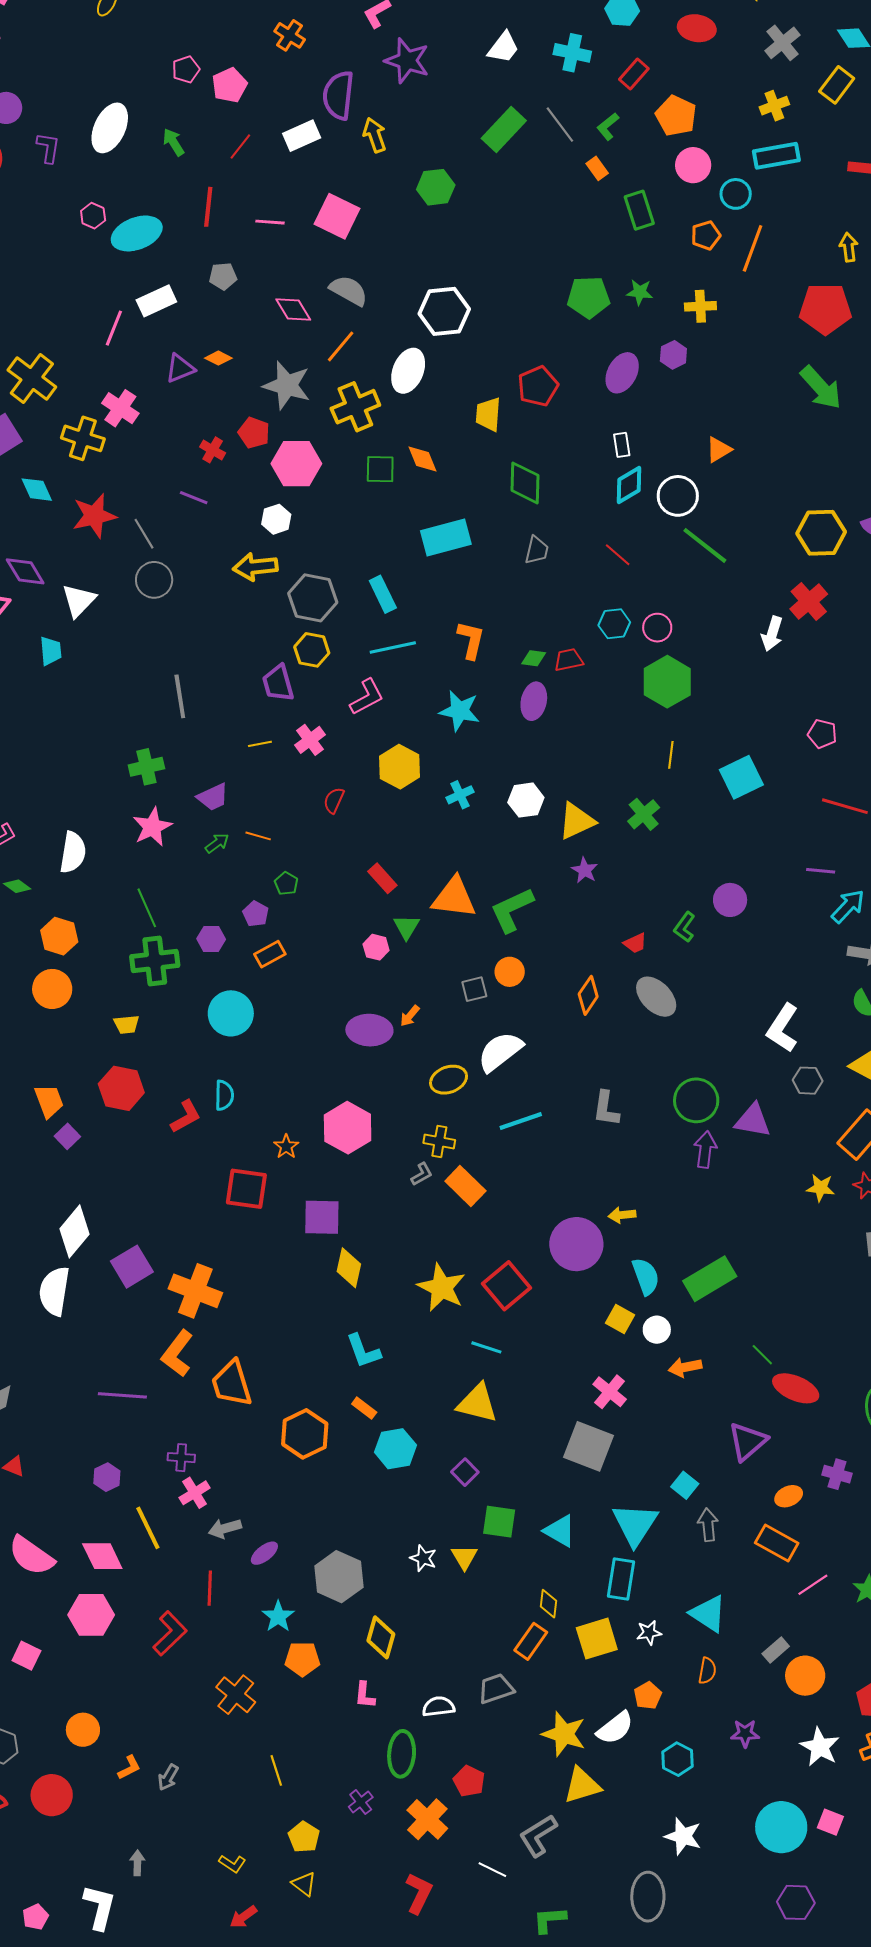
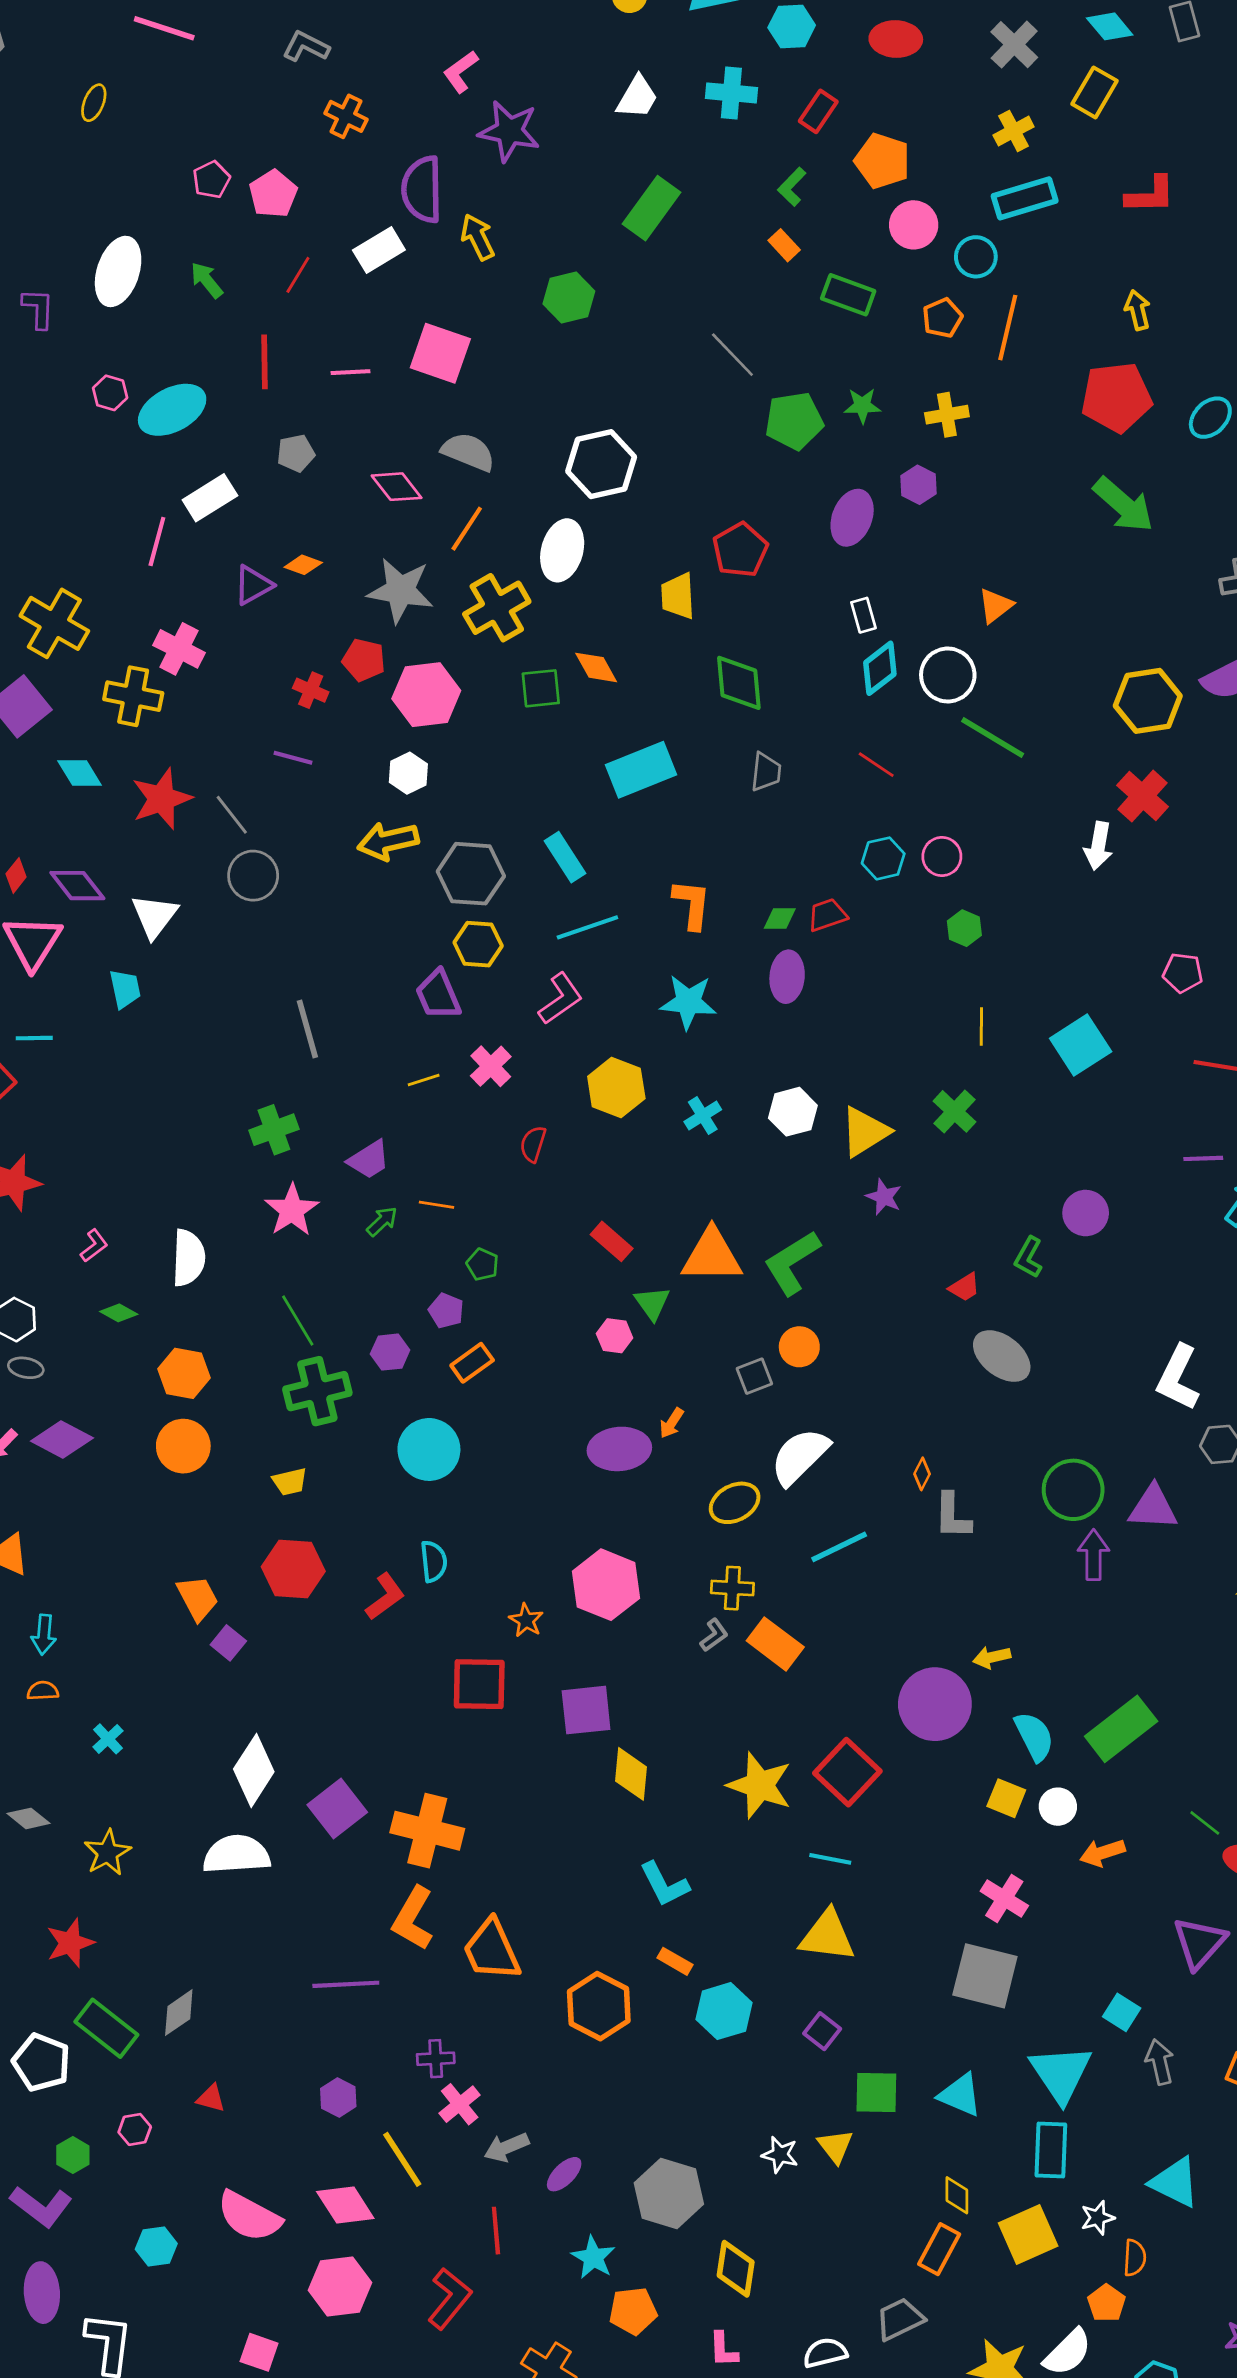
gray line: (560, 125) -> (732, 355), moved
green rectangle: (639, 210) -> (848, 295), turned -45
green hexagon: (667, 682) -> (964, 928), size x0.5
orange diamond: (588, 995) -> (922, 1474), moved, size x0.6
white semicircle: (54, 1291) -> (236, 1854), turned 84
orange semicircle: (707, 1671) -> (1135, 2258), moved

